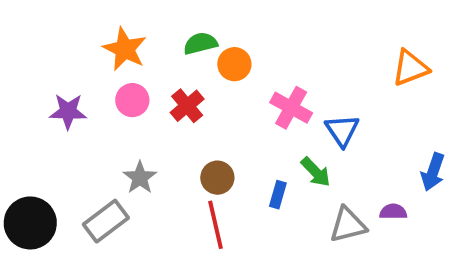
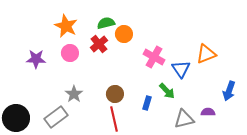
orange triangle: (410, 68) -> (206, 54), moved
red cross: (187, 106) -> (99, 44), moved

